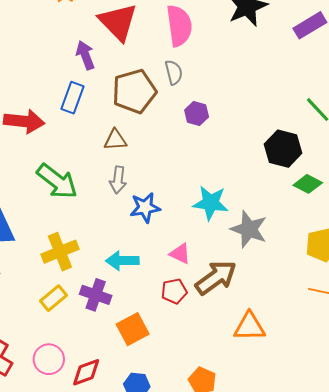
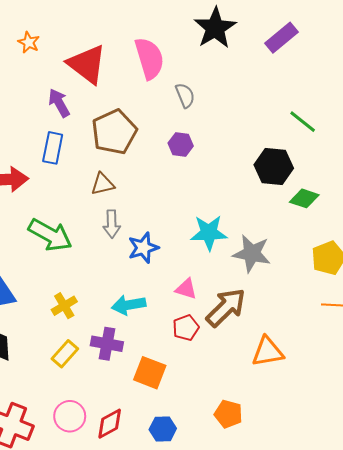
gray semicircle: (174, 72) -> (185, 95), moved
yellow cross: (60, 252) -> (64, 306), size x0.7
orange square: (133, 329) -> (150, 373), turned -32

